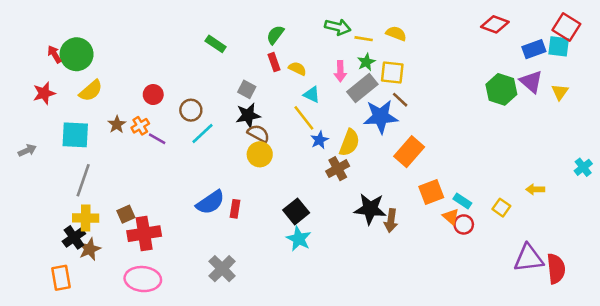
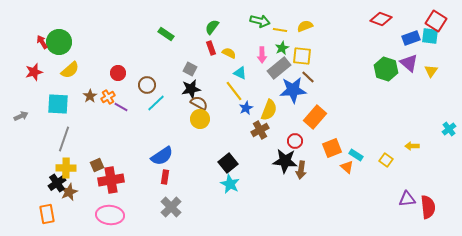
yellow semicircle: (396, 33) -> (305, 26), turned -42
red rectangle: (235, 209) -> (165, 177), moved
red circle: (464, 224) -> (295, 141), moved
purple triangle: (529, 258) -> (407, 199), size x0.7

